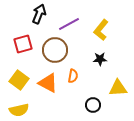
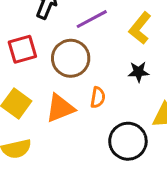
orange triangle: (48, 83) -> (60, 108), turned -50
black circle: (93, 105) -> (128, 141), size x1.6

